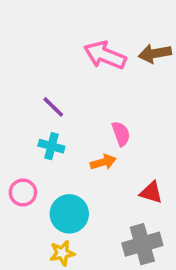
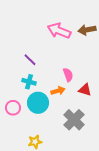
red triangle: (151, 192) -> (85, 90), moved
cyan circle: (69, 214) -> (38, 103), moved
gray cross: (142, 244) -> (74, 120), moved, turned -30

